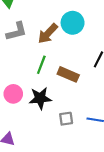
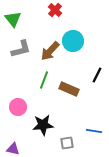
black star: (40, 98) -> (43, 125), moved
gray square: (66, 119) -> (67, 143), moved

